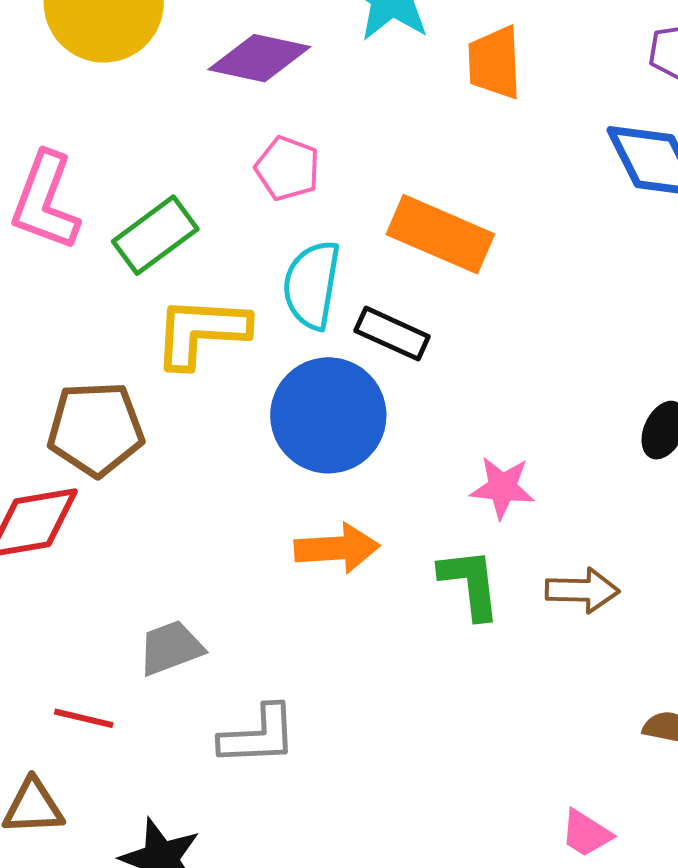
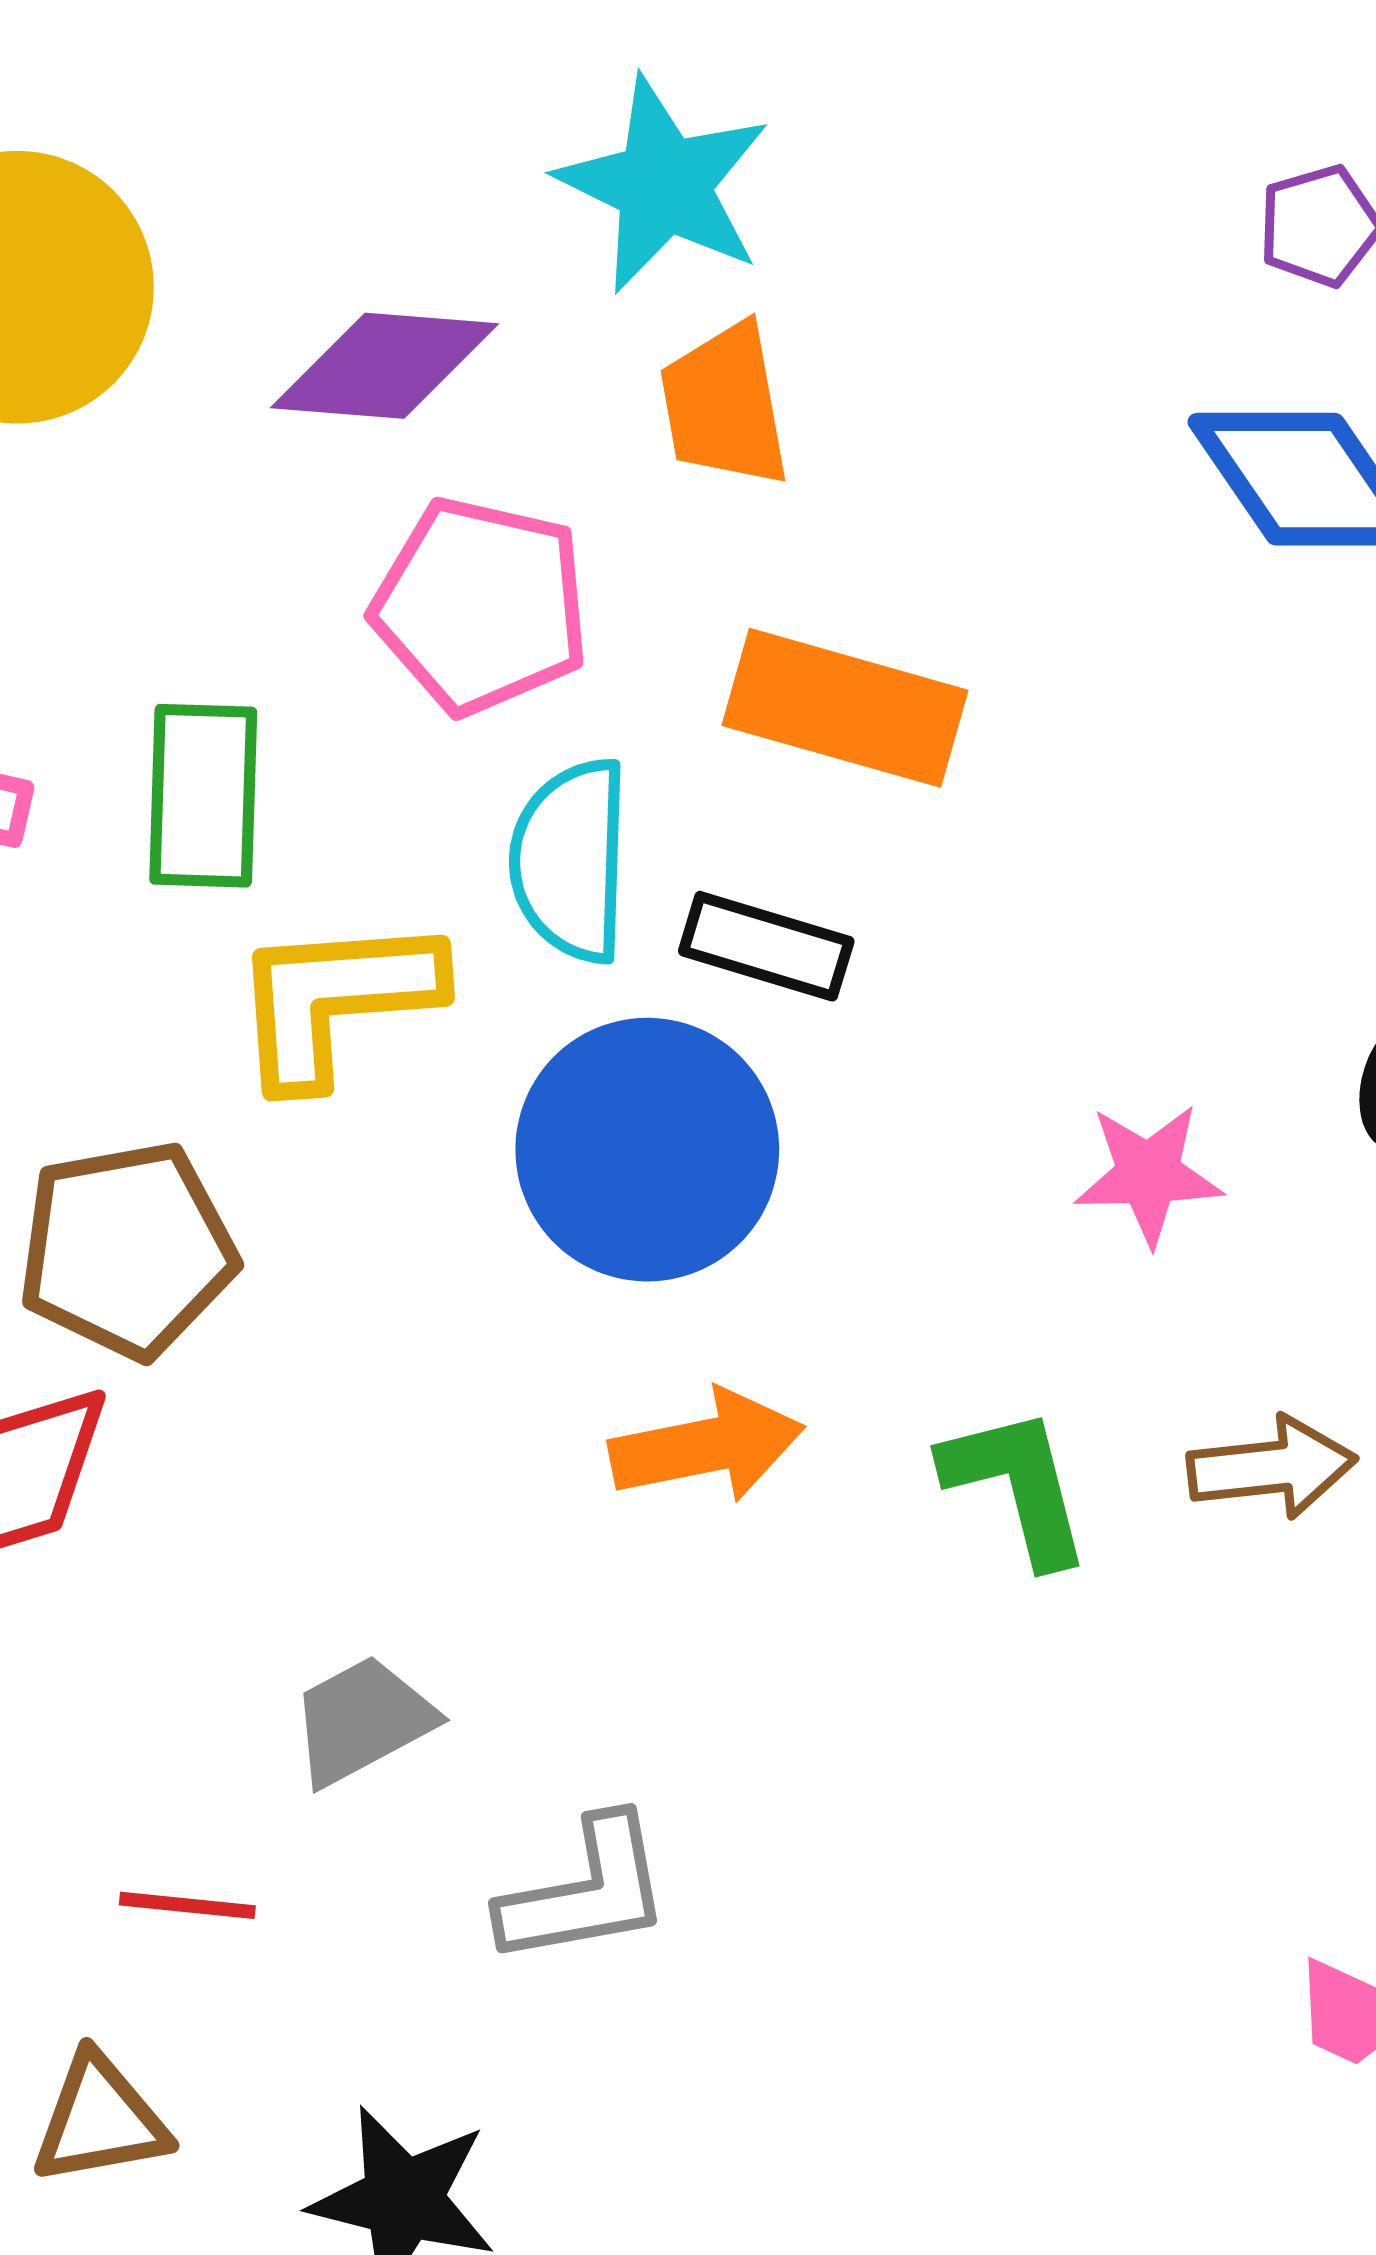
orange trapezoid: (495, 63) -> (725, 405), moved
pink pentagon: (287, 168) -> (481, 606), size x1.5
green rectangle: (155, 235) -> (203, 796), turned -44
pink star: (502, 488) -> (1148, 1174), moved

